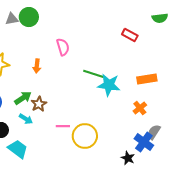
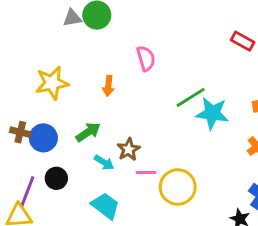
green line: (94, 74) -> (191, 97), turned -50
brown star: (39, 104) -> (129, 149), moved
cyan arrow: (26, 119) -> (104, 162), moved
cyan trapezoid: (18, 149) -> (105, 206), moved

